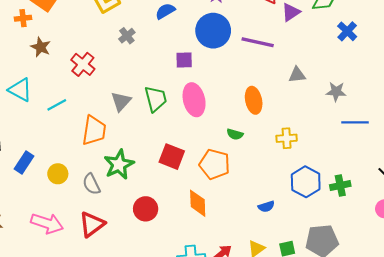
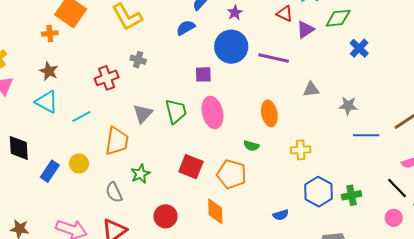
gray cross: (127, 36) -> (138, 60), moved, turned -35
brown star: (41, 47) -> (49, 71), moved
red cross: (83, 64) -> (107, 78), turned 30
green star: (119, 164) -> (140, 174), size x0.7
yellow circle: (58, 174) -> (79, 163), moved

